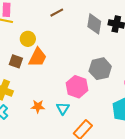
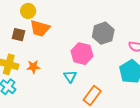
orange trapezoid: (38, 57) -> (40, 28), turned 85
orange star: (38, 106) -> (33, 67), moved

